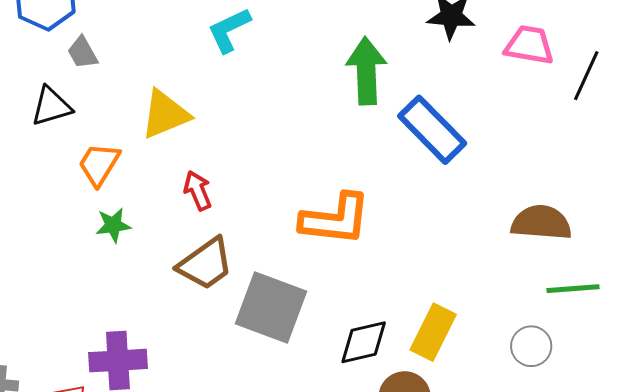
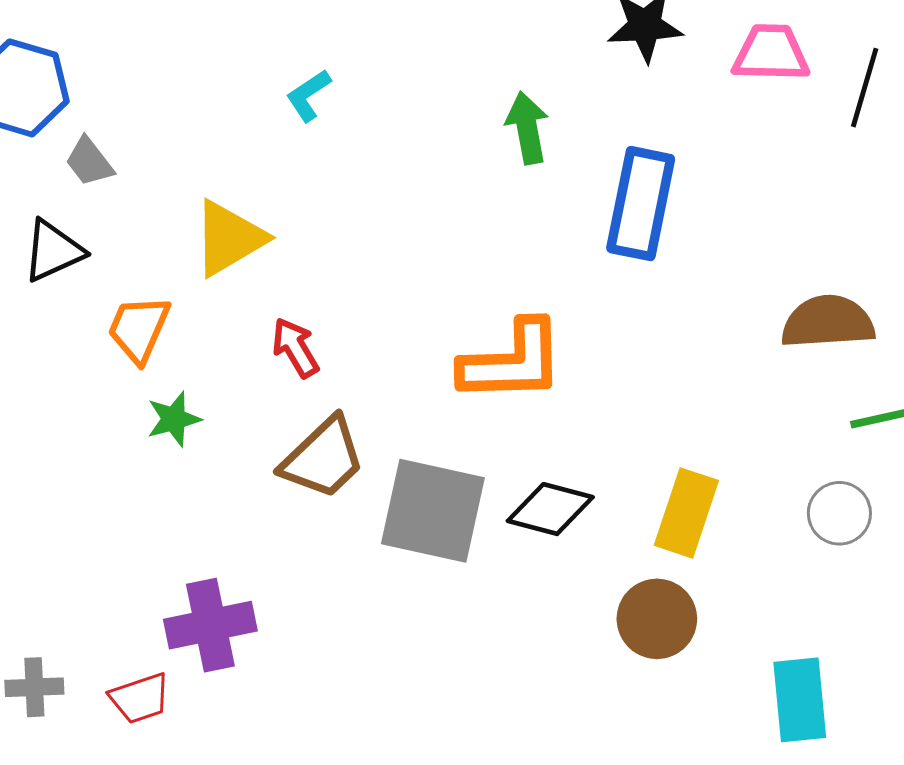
cyan L-shape: (229, 30) -> (308, 95), size x0.7
green arrow: (366, 71) -> (527, 128), size x0.7
blue rectangle: (432, 130) -> (641, 204), turned 64
black diamond: (364, 342) -> (550, 509), moved, turned 36

